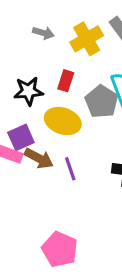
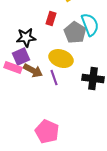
black star: (28, 91) -> (26, 38), moved
yellow ellipse: (63, 121) -> (61, 59), moved

